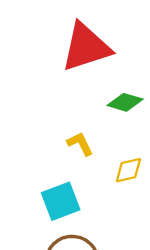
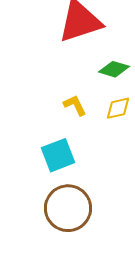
yellow diamond: (128, 170) -> (118, 108), moved

